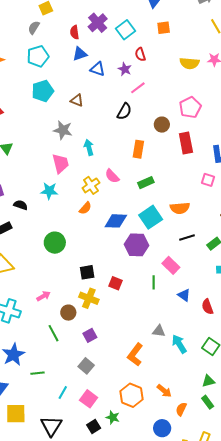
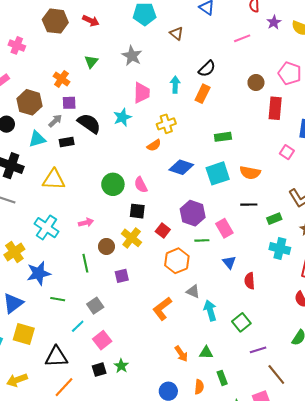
purple star: (125, 69) -> (274, 22), moved
pink pentagon: (190, 107) -> (290, 73), turned 30
black semicircle: (124, 111) -> (207, 69), moved
gray star: (63, 130) -> (132, 56), moved
orange rectangle: (138, 149) -> (203, 94), moved
pink semicircle: (112, 176) -> (141, 185), moved
cyan star: (49, 191) -> (122, 117), turned 30
black semicircle: (21, 205) -> (89, 123), size x1.6
green circle: (55, 243) -> (113, 184), moved
purple hexagon: (136, 245) -> (193, 213), moved
green line: (154, 282) -> (202, 240), turned 72
gray square: (86, 366) -> (95, 306), moved
green triangle: (208, 381) -> (206, 353), moved
orange hexagon: (131, 395) -> (177, 261), moved
orange semicircle: (181, 409) -> (199, 387), moved, turned 144
black triangle: (51, 426) -> (56, 357), turned 40

